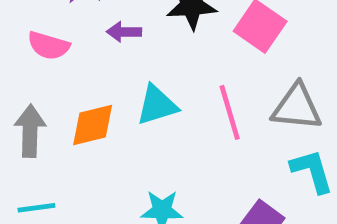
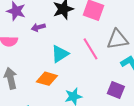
orange diamond: (93, 125) -> (47, 79), moved, turned 45

